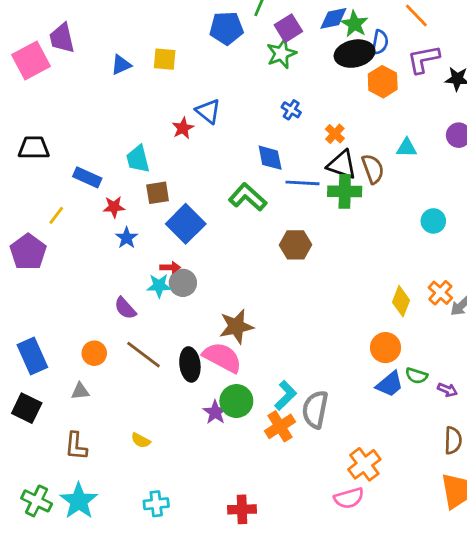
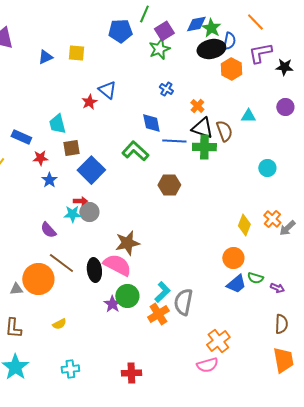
orange circle: (94, 353) -> (38, 279), moved, size x1.8
yellow semicircle: (141, 440) -> (59, 324), turned -56

